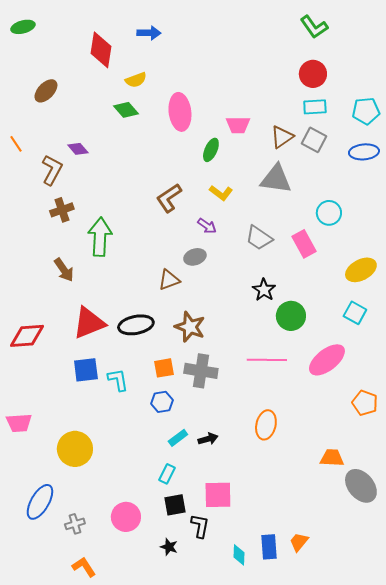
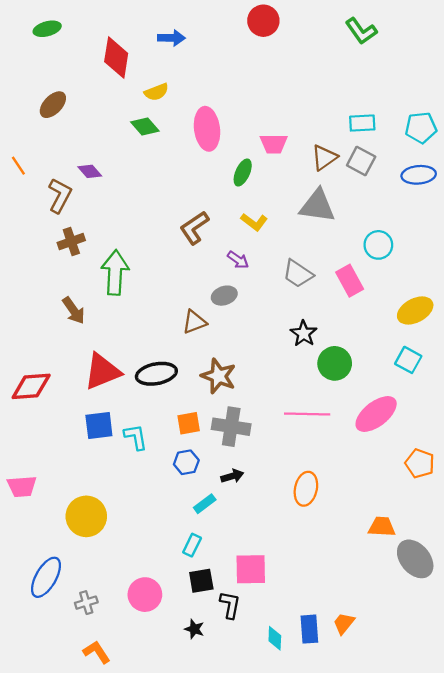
green ellipse: (23, 27) -> (47, 29), moved
red circle: (313, 74) -> (263, 21), moved
black arrow: (208, 439) -> (232, 476), moved

